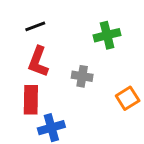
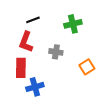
black line: (35, 26) -> (33, 20), moved

